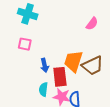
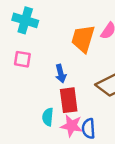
orange trapezoid: (73, 61) -> (83, 39), moved
blue arrow: (45, 65) -> (61, 74), moved

